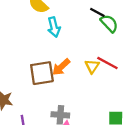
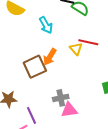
cyan arrow: (54, 27) -> (46, 25), moved

